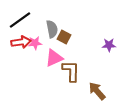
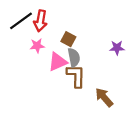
gray semicircle: (52, 29) -> (74, 58), moved
red arrow: (21, 42) -> (40, 21), moved, turned 108

